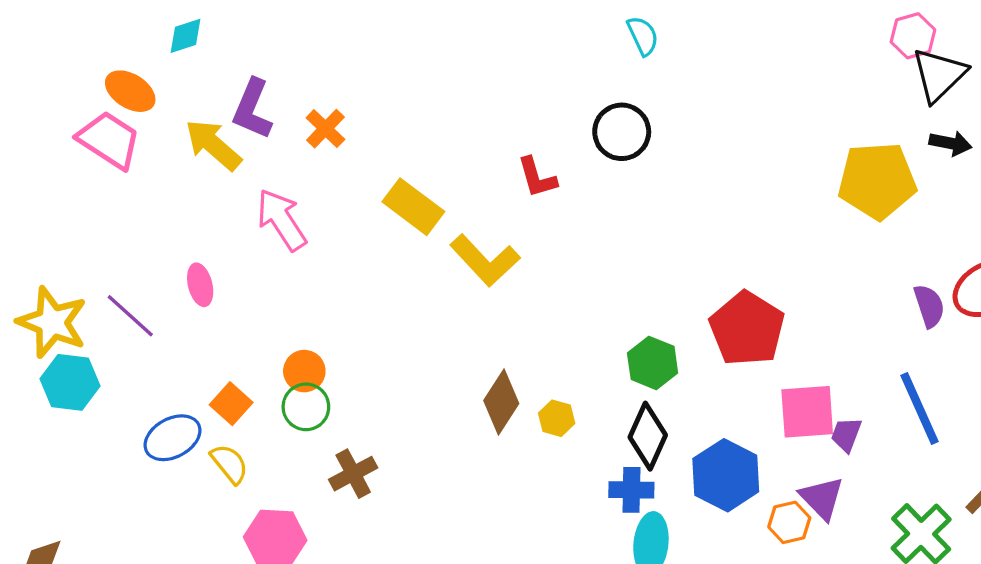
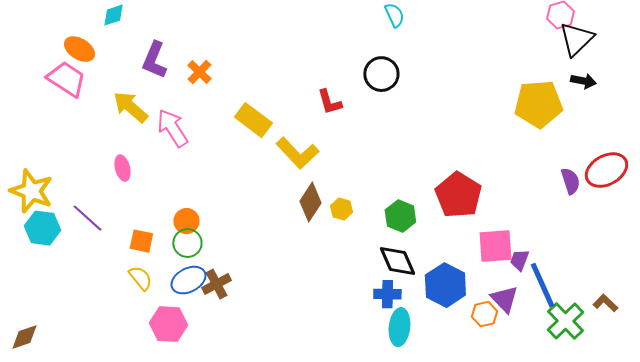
yellow arrow: (213, 145) -> (130, 107), moved
purple line: (130, 316) -> (87, 218), moved
brown diamond: (501, 402) -> (310, 202), moved
orange square: (231, 404) -> (141, 241), turned -30
blue line: (919, 408) -> (542, 285), moved
yellow hexagon: (557, 418) -> (341, 209), moved
black diamond: (648, 436) -> (397, 261), turned -48
blue ellipse: (173, 438) -> (188, 280), moved

